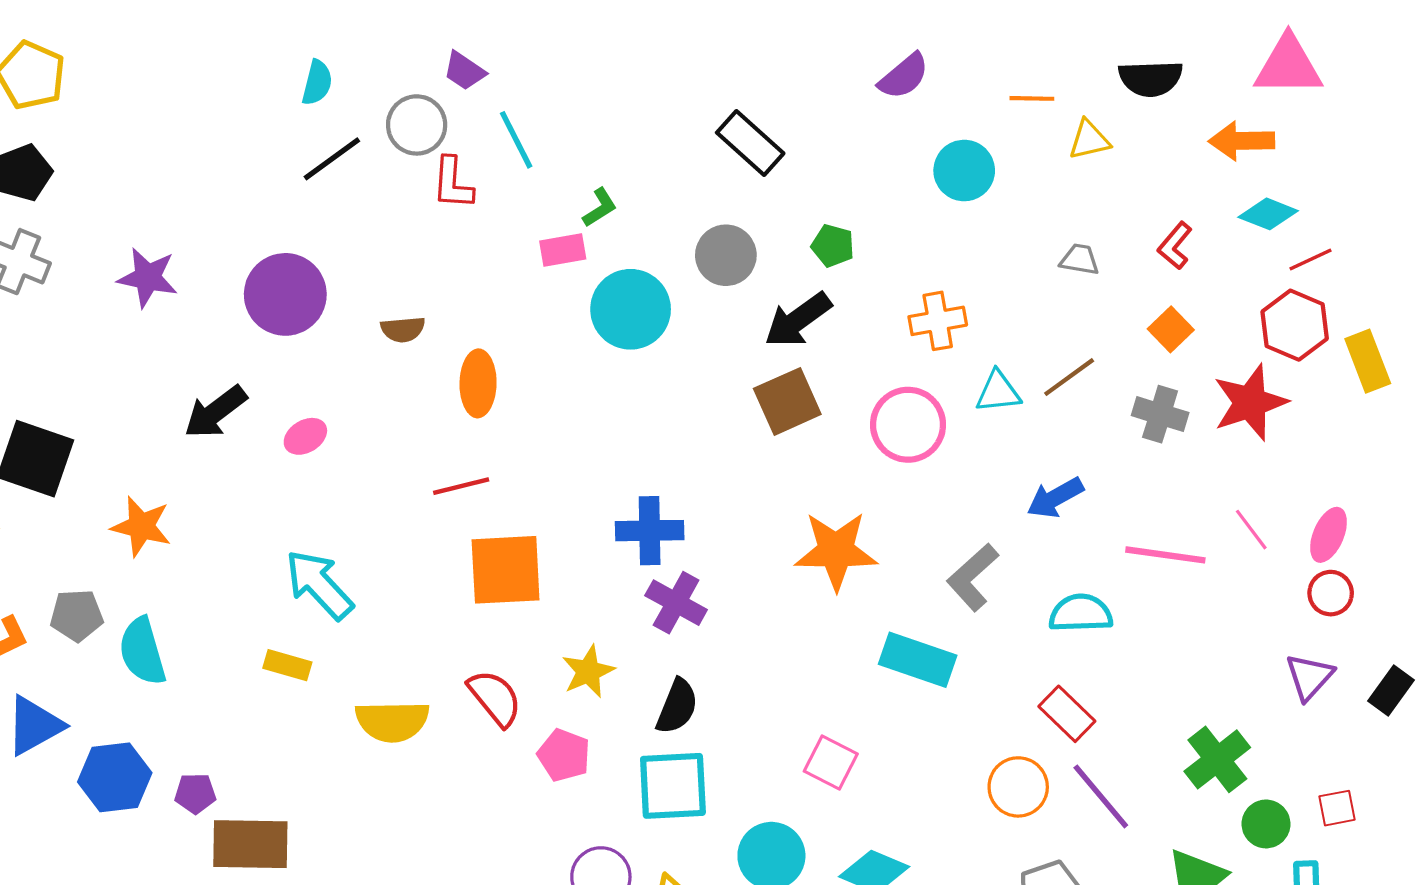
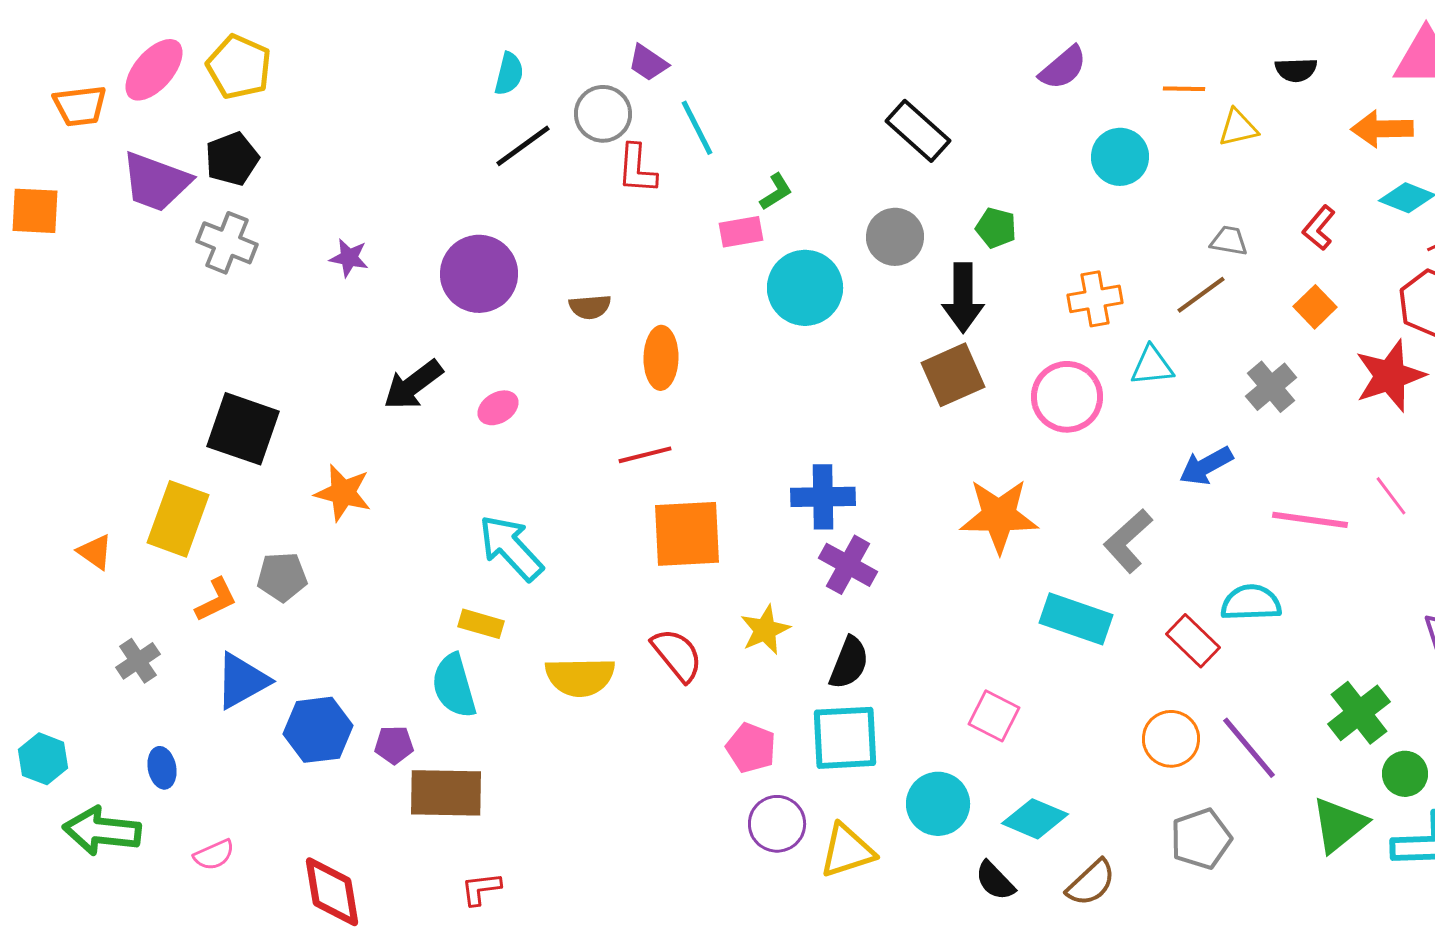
black semicircle: (1151, 78) -> (1296, 70), size x0.7
purple star: (148, 277) -> (349, 258), size x0.7
black arrow: (798, 320) -> (963, 298), turned -54
brown line: (1069, 377) -> (1201, 295), moved
gray cross: (1160, 414) -> (1271, 387), moved, turned 33
cyan semicircle: (1081, 613) -> (1251, 603), moved
cyan semicircle: (142, 651) -> (454, 686), moved
red rectangle: (1067, 714) -> (1193, 641), moved
pink pentagon: (564, 755) -> (751, 748), moved

